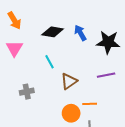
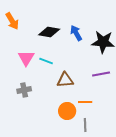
pink triangle: (14, 48) -> (26, 58), moved
cyan line: (49, 62) -> (46, 61), turned -40
brown triangle: (69, 81) -> (65, 80), turned 30

